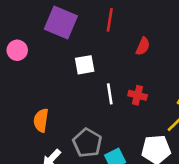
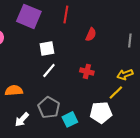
white line: (110, 94) -> (49, 70), moved, turned 49
orange semicircle: (41, 120) -> (14, 90), turned 78

